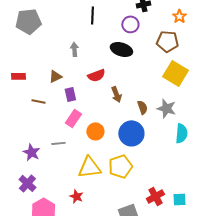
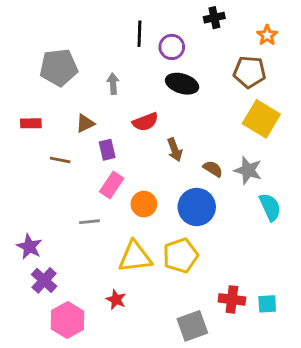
gray pentagon: (28, 21) -> (59, 68), moved
purple circle: (130, 24) -> (172, 47), moved
brown semicircle: (142, 107) -> (213, 169), turned -40
cyan semicircle: (181, 133) -> (270, 207), turned -30
purple star: (31, 152) -> (29, 247), moved
red cross: (155, 196) -> (232, 299), turned 36

